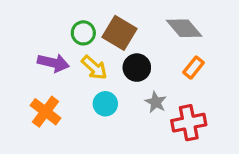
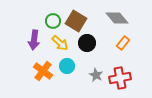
purple arrow: (53, 63) -> (34, 40), turned 84
gray star: (156, 102) -> (96, 75), moved
orange cross: (45, 112) -> (43, 71), moved

